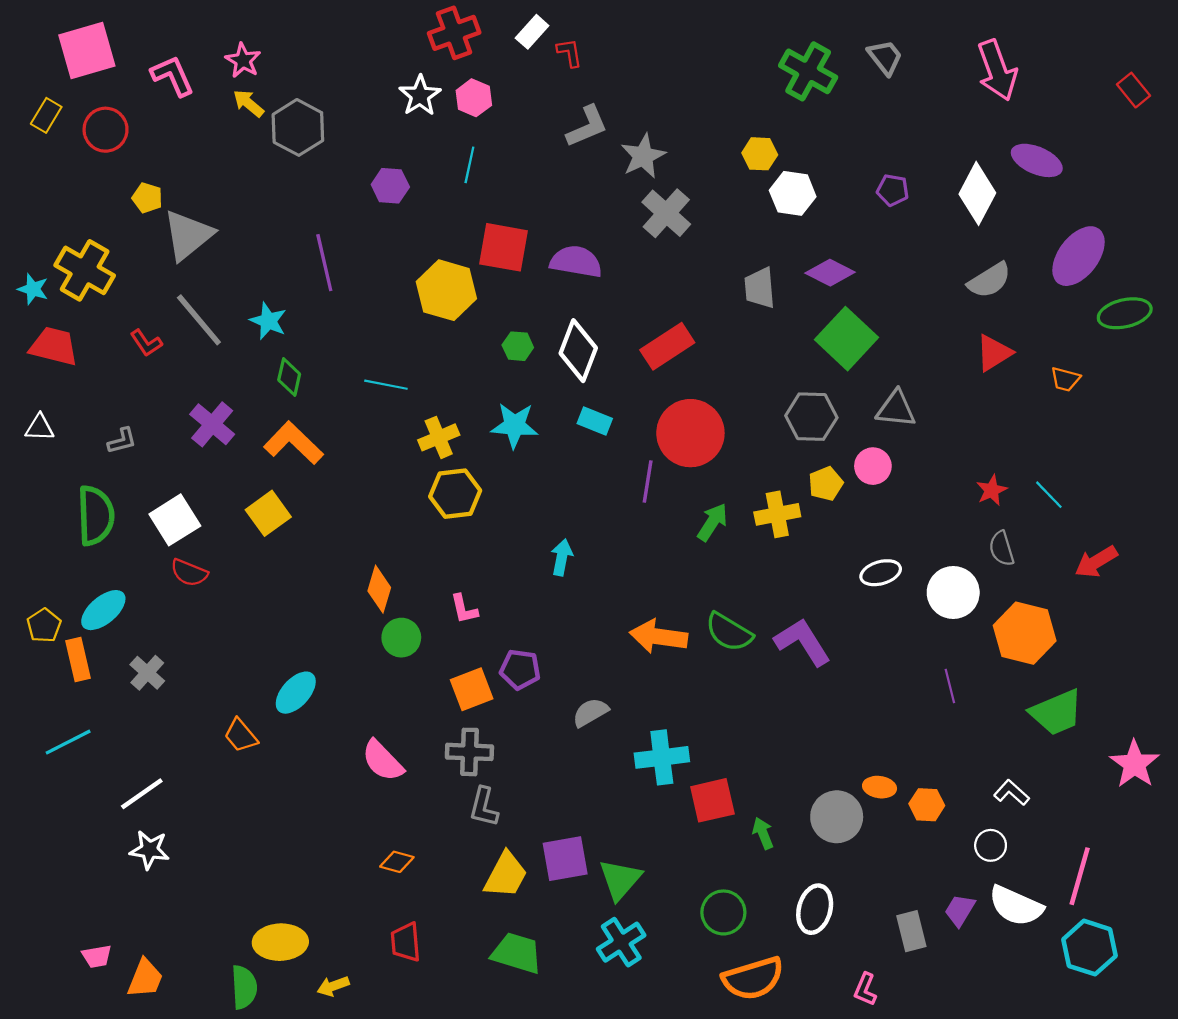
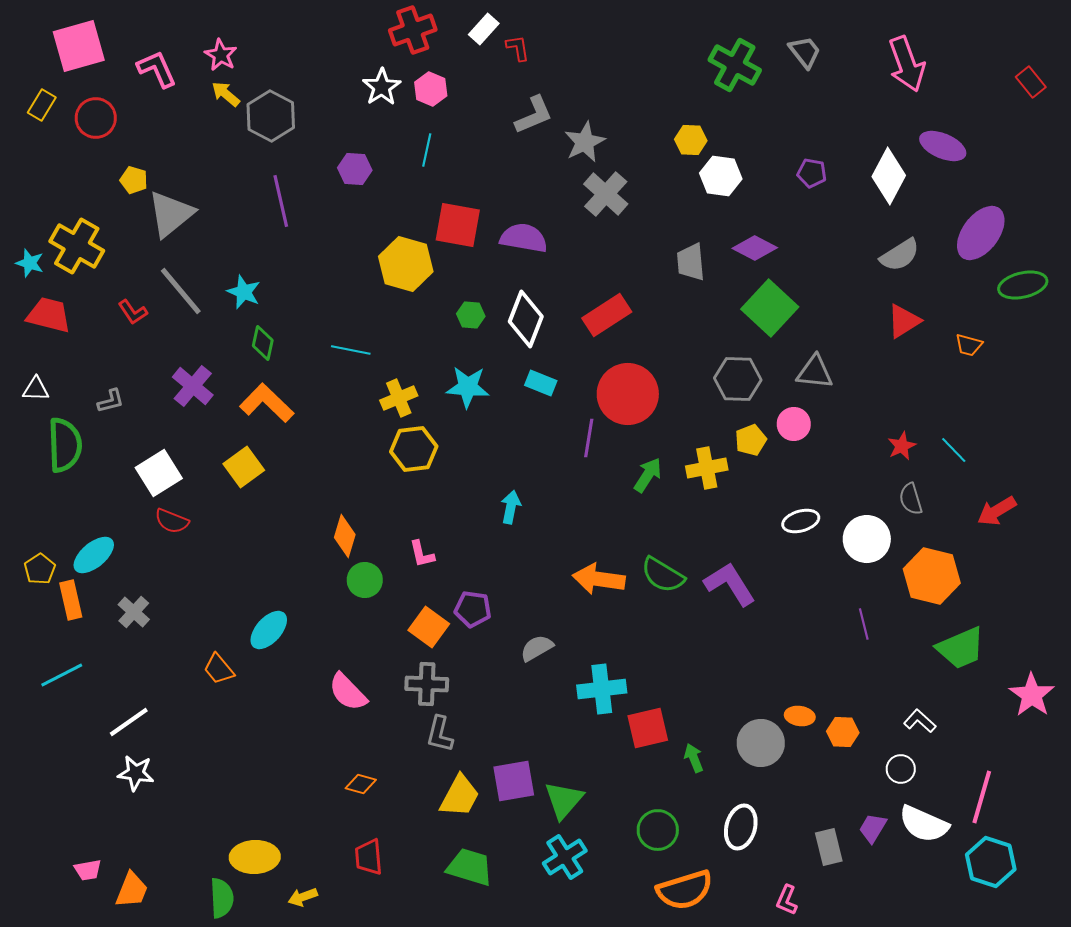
purple line: (324, 263) -> (281, 201), moved
green semicircle: (96, 516) -> (65, 445), moved
orange square: (472, 689) -> (429, 627), turned -33

